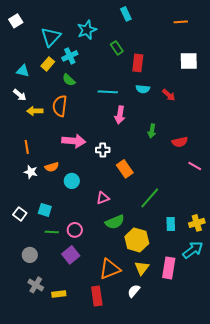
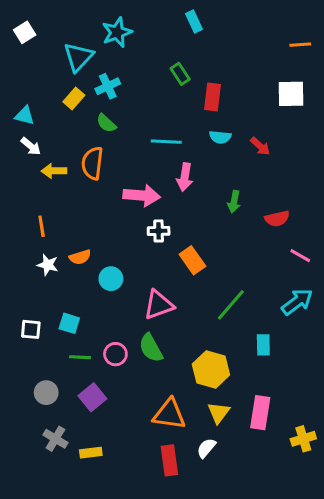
orange line: (181, 22) -> (300, 45), moved
cyan star: (87, 30) -> (117, 32), moved
cyan triangle: (23, 71) -> (25, 115), moved
pink arrow: (74, 141) -> (142, 196), moved
pink triangle: (103, 198) -> (159, 305), size x1.5
white square: (20, 214) -> (31, 329), turned -32
green semicircle: (115, 222) -> (151, 348), moved, turned 84
yellow cross: (197, 223) -> (303, 439), moved
cyan arrow: (193, 250) -> (297, 302), moved
purple square: (71, 255) -> (92, 397), moved
orange triangle: (110, 269) -> (169, 414), turned 30
red rectangle: (97, 296) -> (169, 460), moved

